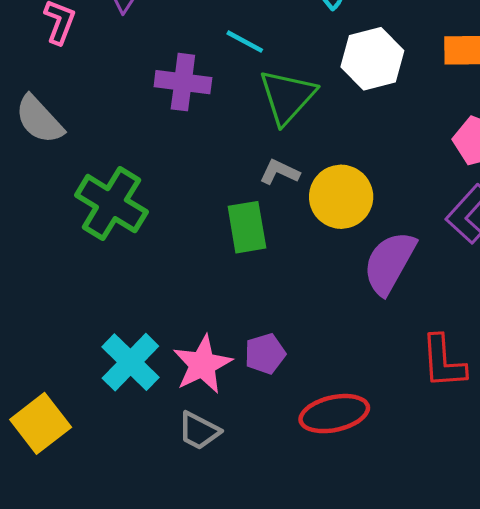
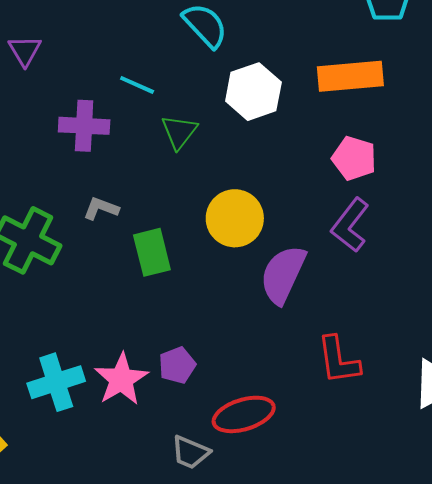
green triangle: (287, 97) -> (179, 132), size x0.7
gray L-shape: (280, 172) -> (101, 208), moved
cyan cross: (130, 362) -> (56, 382), turned 32
gray trapezoid: (199, 431) -> (190, 452), moved

